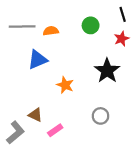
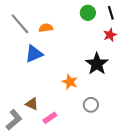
green circle: (91, 25) -> (88, 13), moved
gray line: (22, 27) -> (20, 24), turned 50
orange star: (65, 85) -> (70, 82), moved

